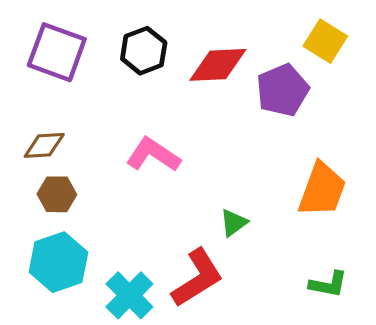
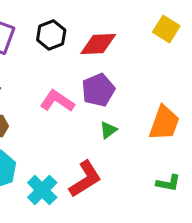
purple pentagon: (283, 90) -> (98, 90), moved
green triangle: (234, 223) -> (108, 130), moved

